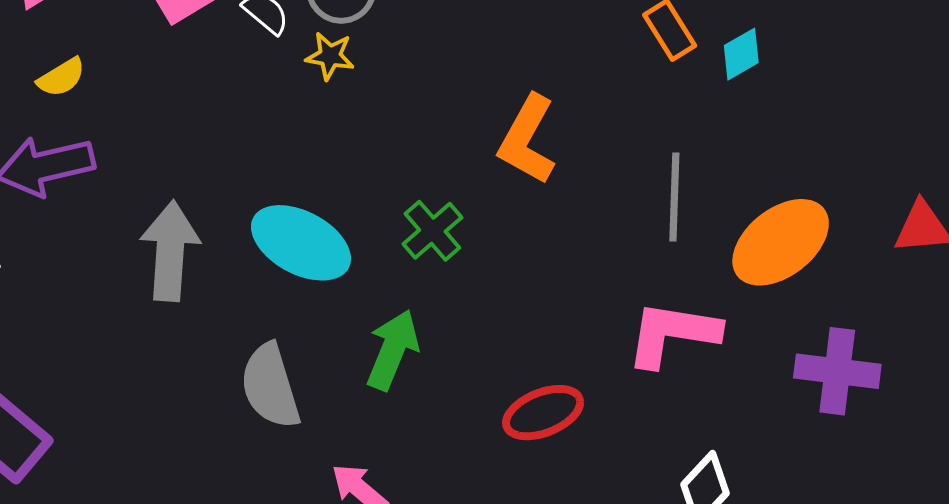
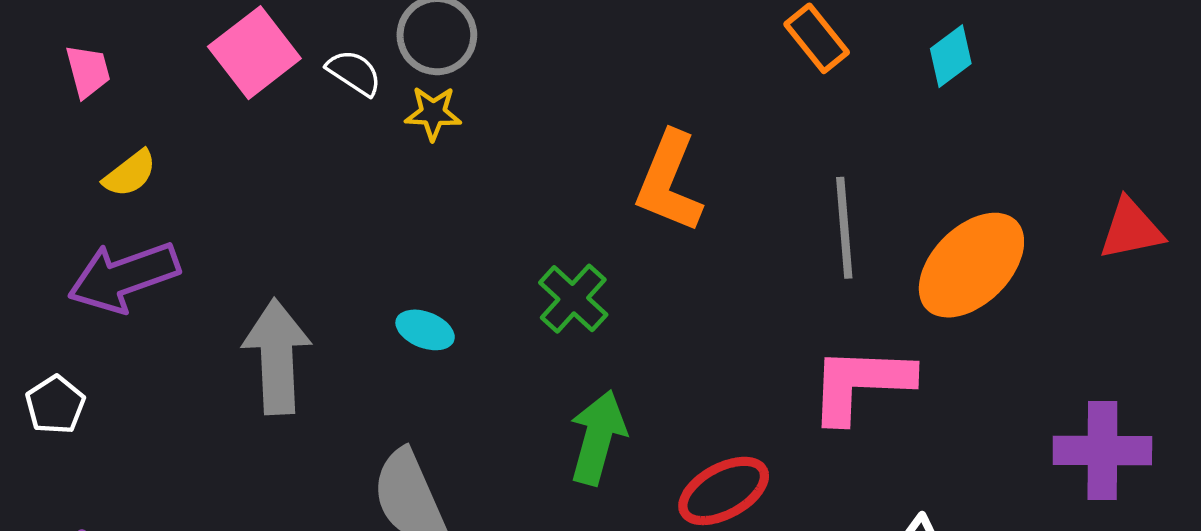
cyan diamond: (741, 54) -> (951, 56), moved
cyan ellipse: (301, 243) -> (425, 330), size x0.5
green arrow: (393, 350) -> (598, 438), moved
purple cross: (837, 371) -> (1102, 451), moved

